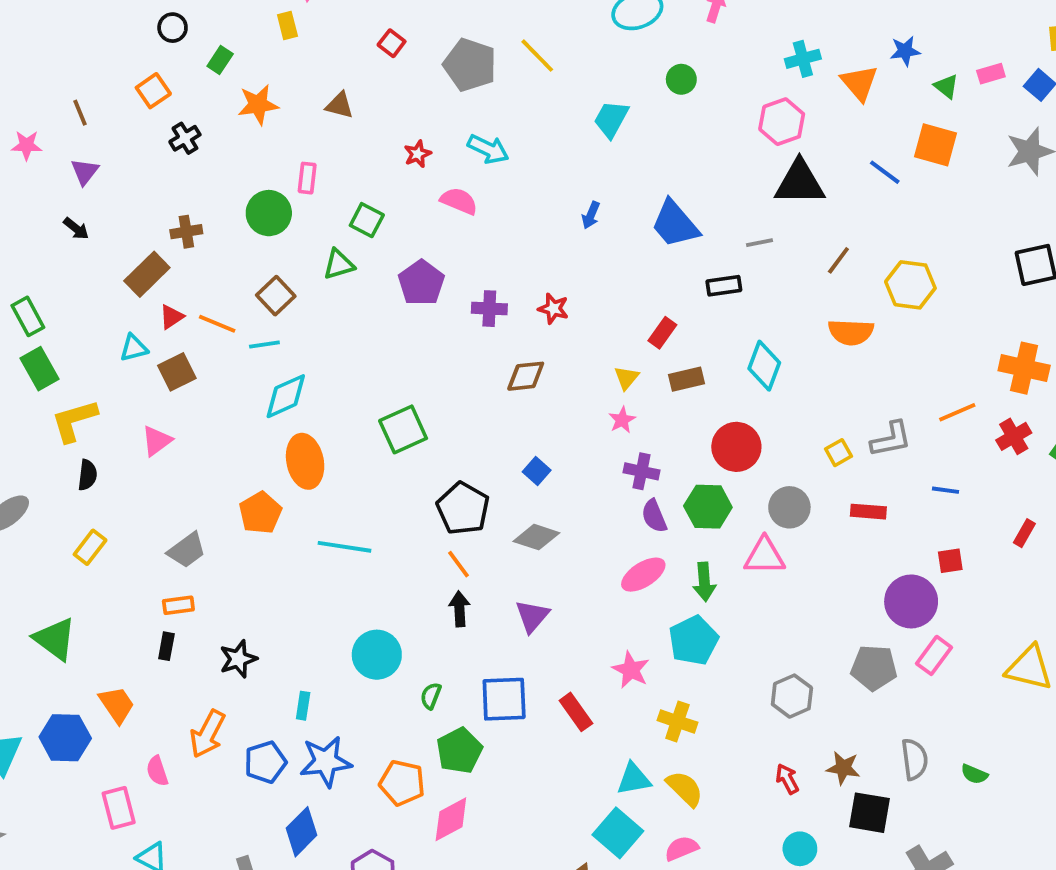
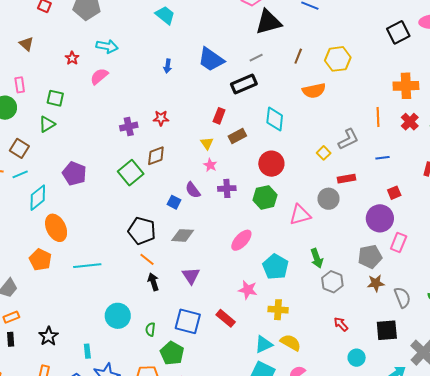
brown triangle: (339, 105) -> (26, 44), turned 42
cyan trapezoid: (611, 119) -> (165, 15), turned 115
pink semicircle: (459, 201) -> (99, 76), turned -48
purple pentagon: (421, 283) -> (74, 174), moved
black rectangle: (724, 286) -> (244, 84), size x1.4
orange line: (957, 412) -> (378, 117), turned -54
green square: (403, 429) -> (131, 173), moved
gray circle: (789, 507) -> (329, 199), moved
purple semicircle: (654, 516) -> (193, 190), moved
green arrow: (704, 582) -> (317, 258), moved
blue square: (504, 699) -> (188, 321), turned 32
brown star: (843, 768) -> (376, 283), moved

